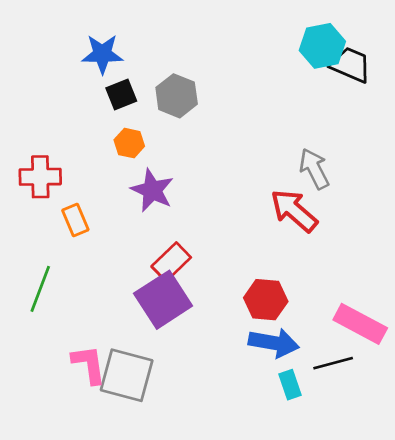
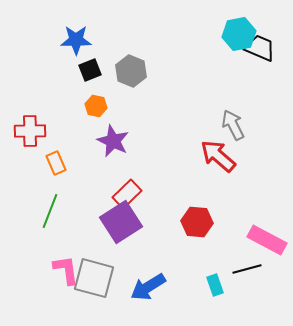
green line: (40, 289) -> (50, 211), moved
blue arrow: (274, 343) -> (148, 287), moved, turned 138

